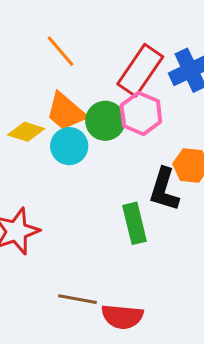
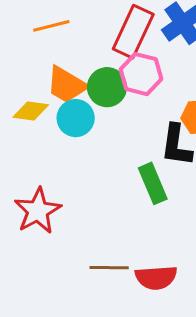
orange line: (60, 51) -> (51, 26), turned -54

